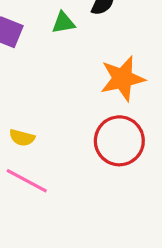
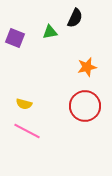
orange star: (123, 79) -> (87, 67), size x0.7

